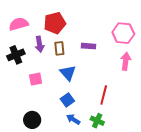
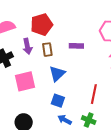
blue triangle: (68, 73) -> (57, 74), turned 30
pink square: (36, 79) -> (25, 81), size x1.5
blue square: (67, 100) -> (58, 101), turned -32

